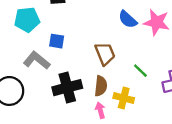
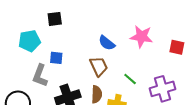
blue semicircle: (128, 19) -> (107, 43), moved
gray L-shape: (37, 60) -> (40, 76), turned -105

